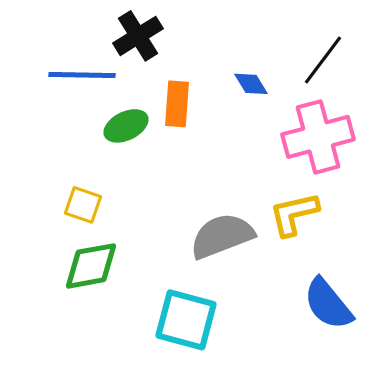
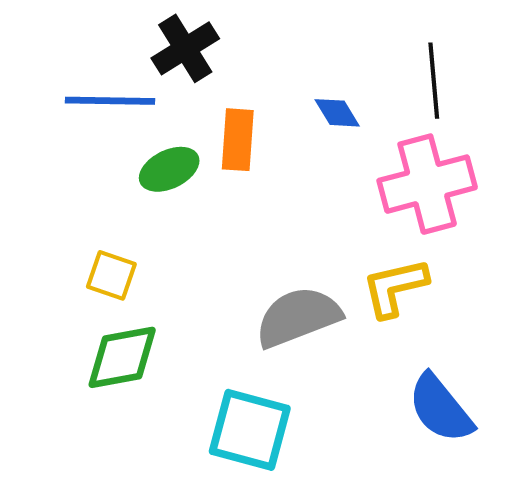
black line: (323, 60) -> (434, 81), turned -42

